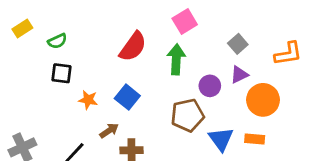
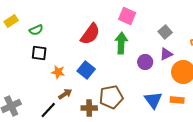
pink square: (185, 22) -> (127, 16), turned -36
brown pentagon: (187, 115) -> (111, 97), moved
brown arrow: (109, 131) -> (65, 94), moved

